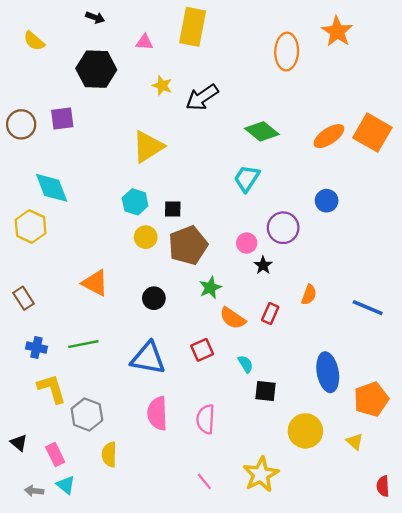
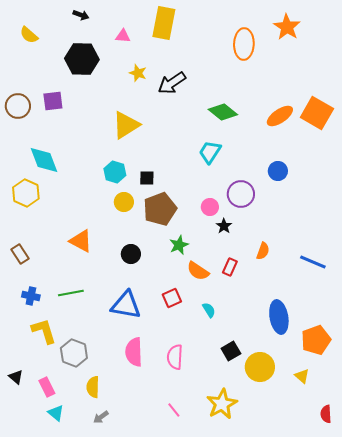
black square: (265, 391) -> (231, 351), moved, turned -36
gray arrow: (34, 491) -> (101, 417), moved, turned -42

